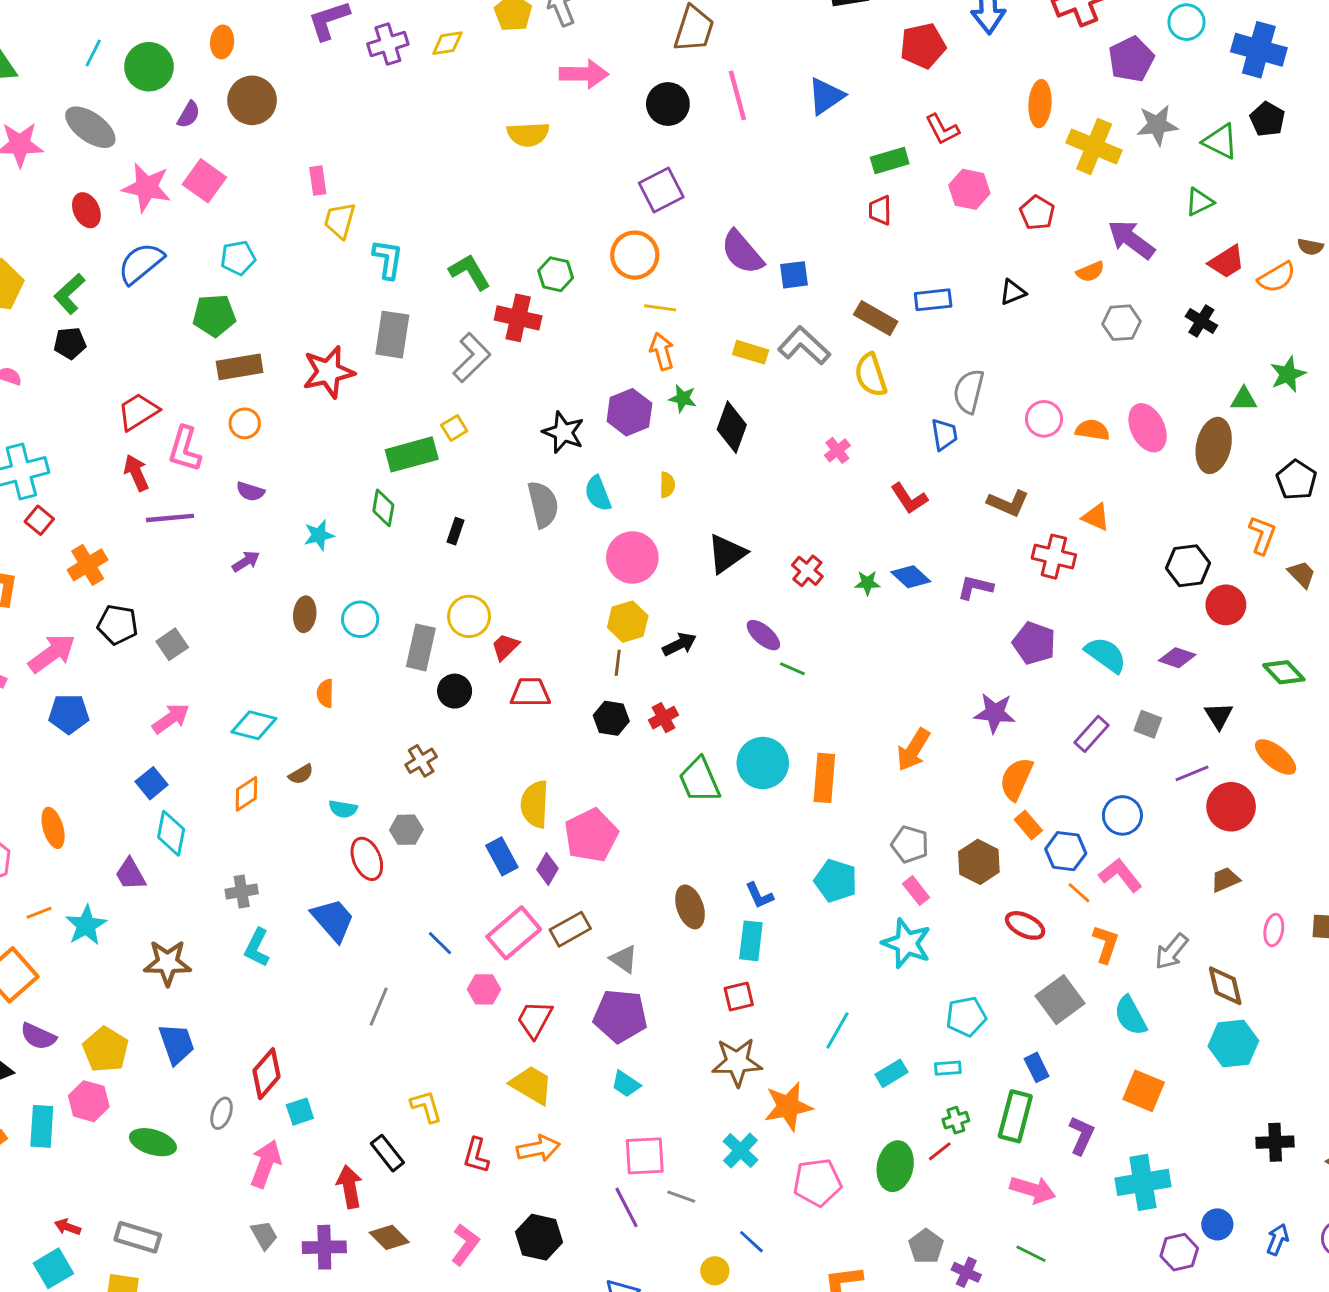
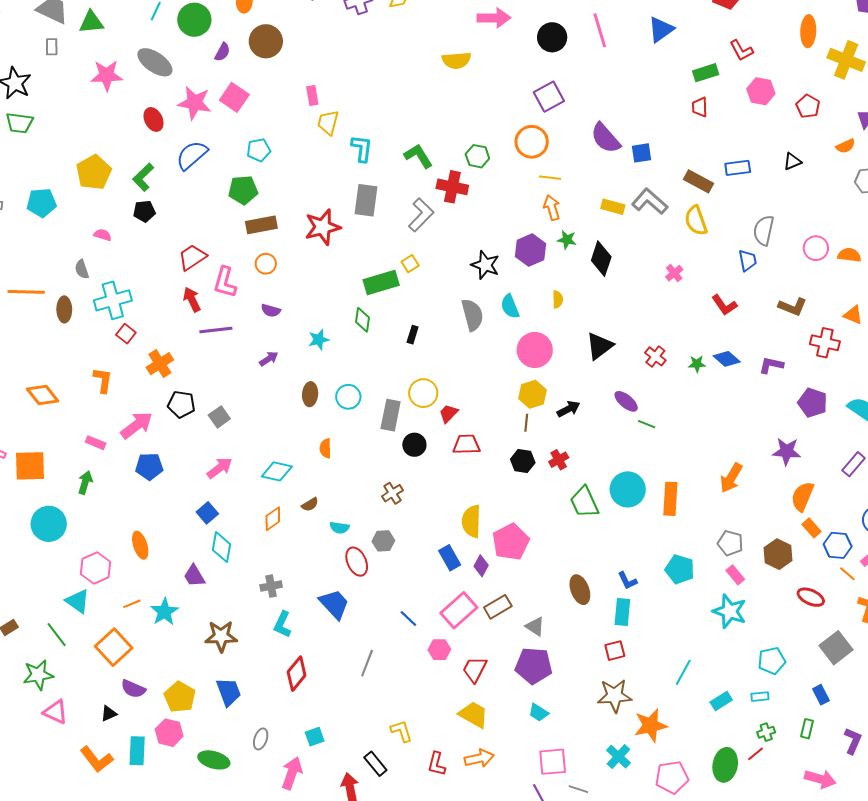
red diamond: (266, 1074) -> (297, 674), moved
green rectangle: (1015, 1116) -> (807, 729), size x0.6

